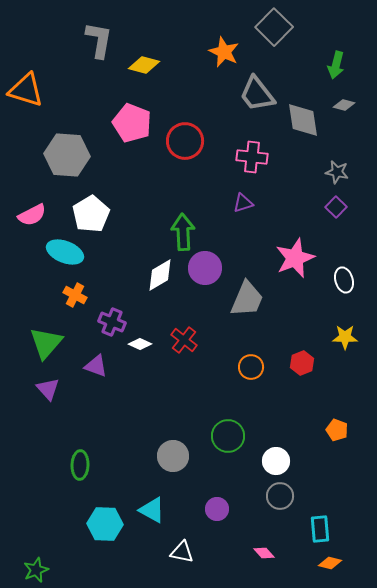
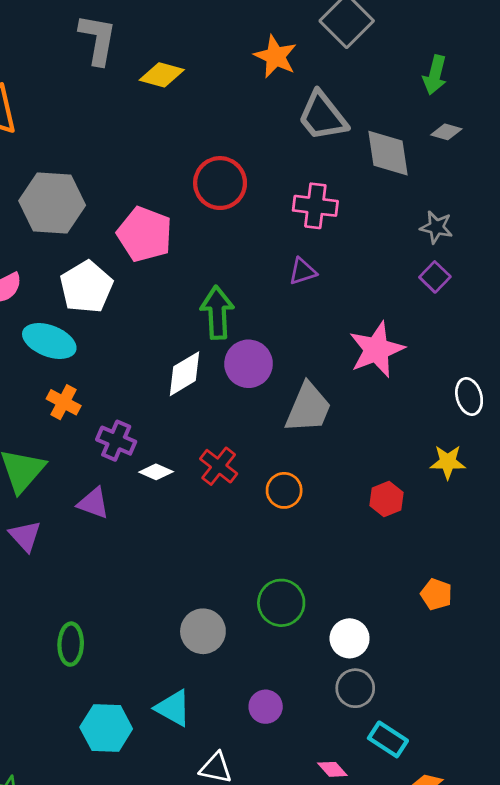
pink pentagon: (132, 123) -> (145, 234), moved
white ellipse: (344, 280) -> (469, 396), moved
orange circle: (251, 367) -> (284, 490), moved
cyan rectangle: (320, 529) -> (388, 739), moved, turned -52

